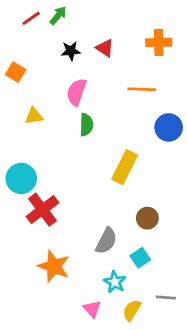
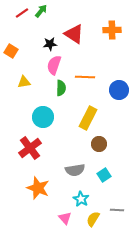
red triangle: (105, 48) -> (74, 34), size x1.5
black star: (71, 51) -> (50, 44), moved
orange line: (142, 89) -> (85, 77), moved
cyan circle: (21, 178) -> (43, 117), moved
brown circle: (147, 218) -> (99, 144), moved
gray semicircle: (106, 241) -> (75, 170), turned 54
cyan square: (140, 258) -> (104, 175), moved

